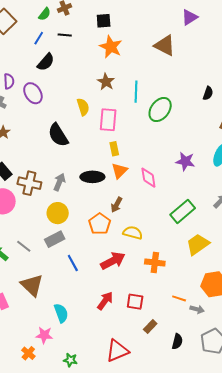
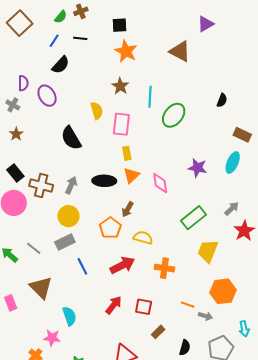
yellow trapezoid: (198, 244) -> (208, 251), turned -35

